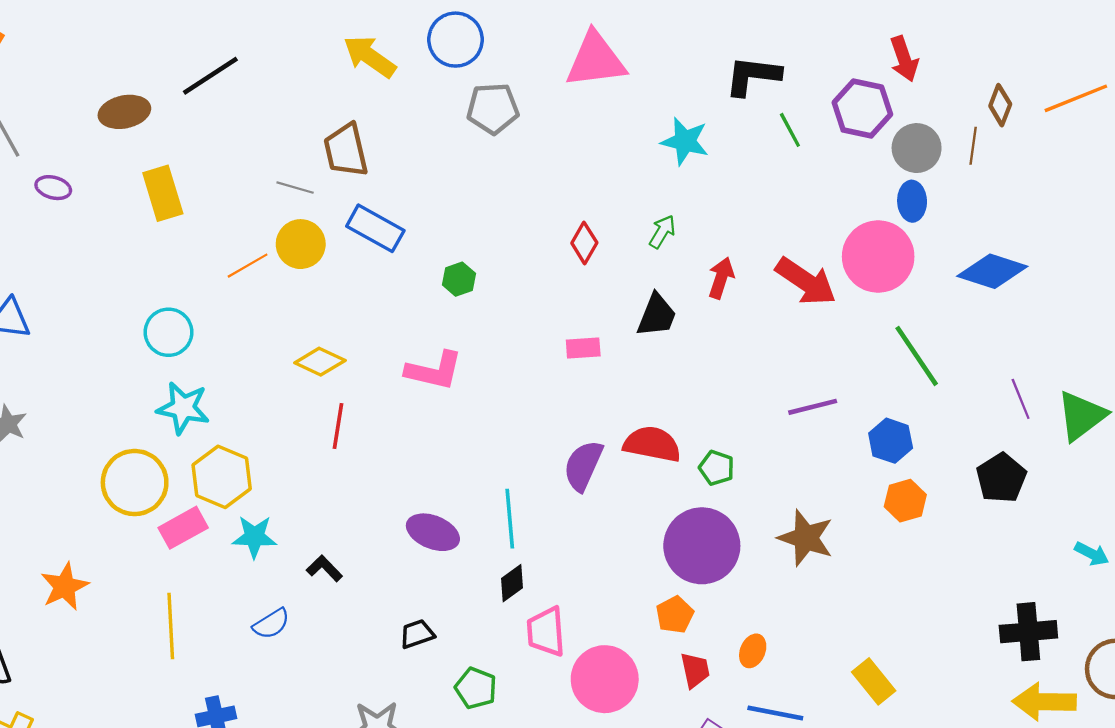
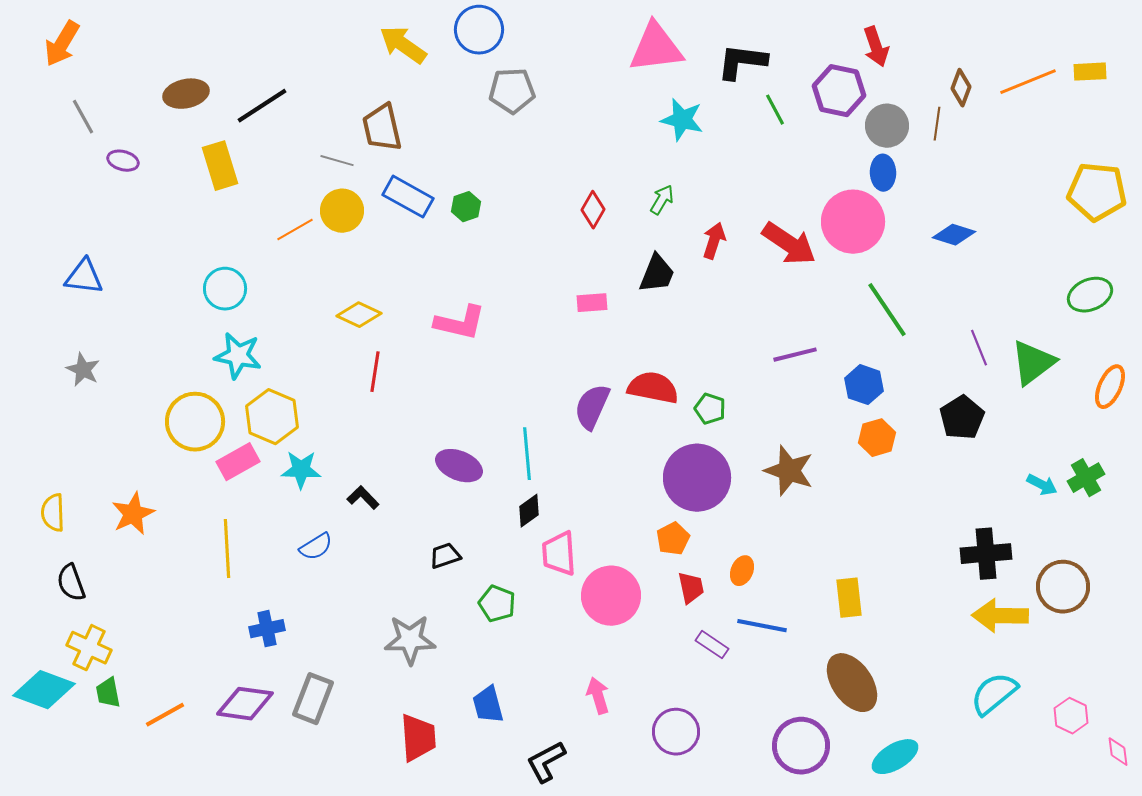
pink triangle: (596, 60) -> (656, 48), moved
black line: (210, 76) -> (262, 106), moved
blue diamond: (992, 271) -> (954, 235), size x0.7
green hexagon: (459, 279) -> (466, 207), moved
yellow rectangle: (874, 681) -> (849, 598), turned 33

